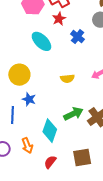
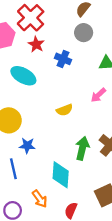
green arrow: (73, 114) -> (82, 148), turned -36

